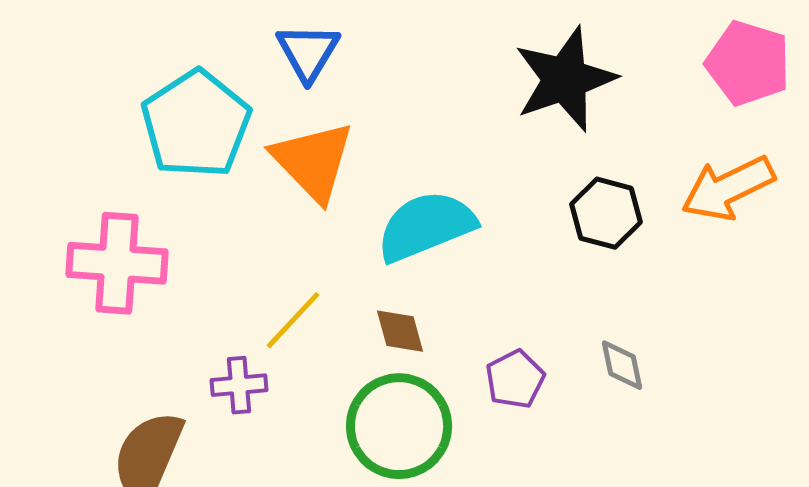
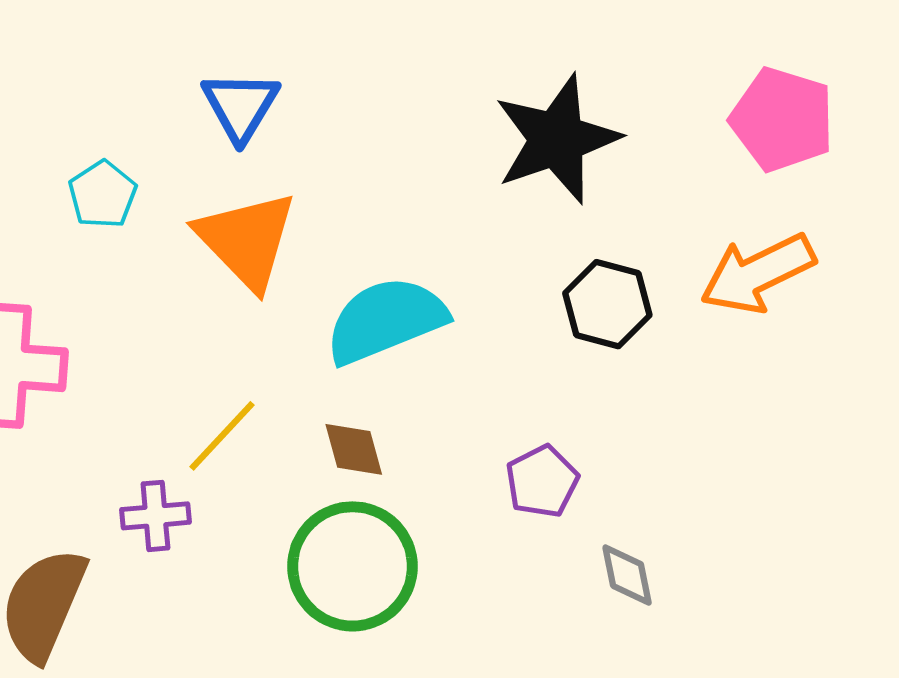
cyan pentagon: (196, 124) -> (103, 195), size x0.5
gray diamond: (622, 365) -> (627, 575), moved
purple pentagon: (515, 379) -> (542, 481), moved

